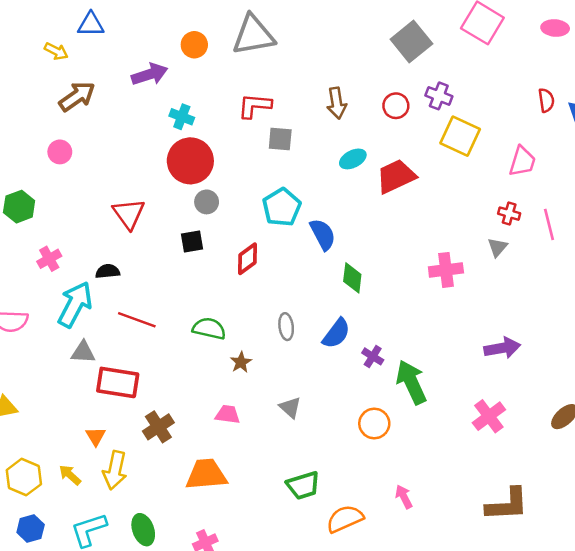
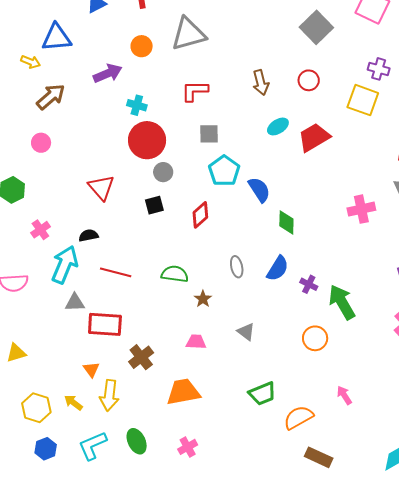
blue triangle: (91, 25) -> (56, 38), size x1.4
purple cross: (439, 96) -> (379, 69), moved
gray square: (280, 139) -> (209, 134), moved

